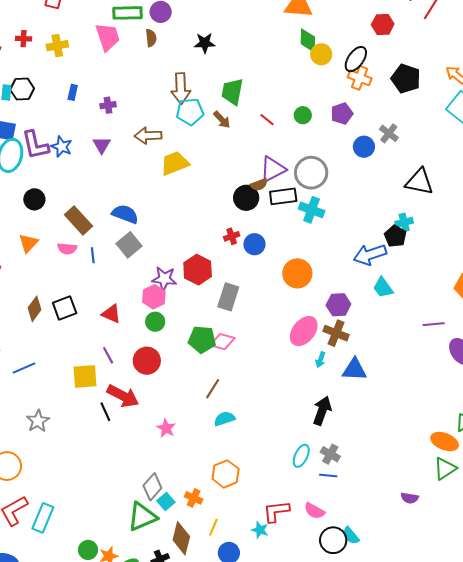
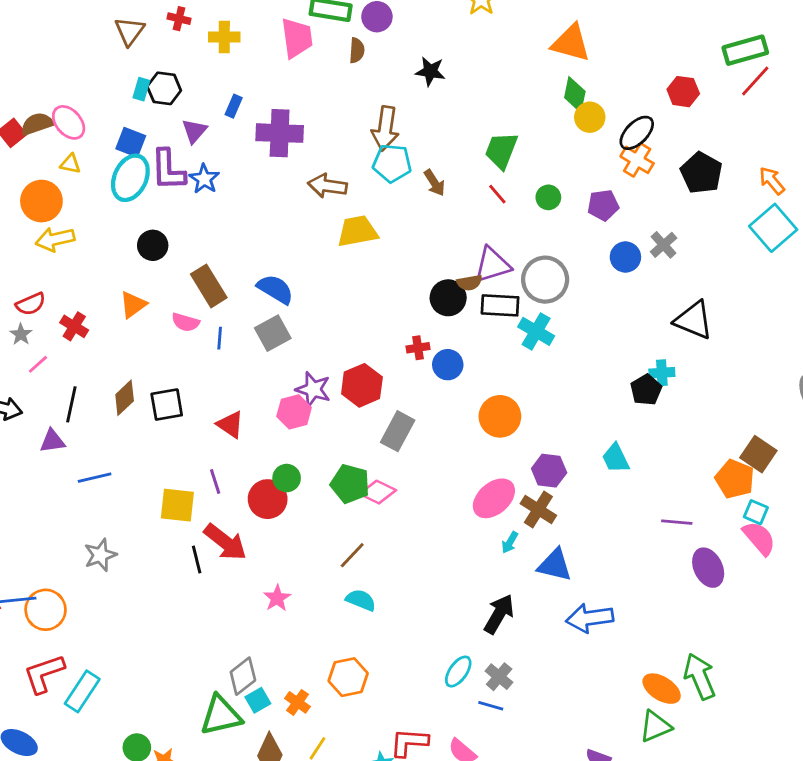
green trapezoid: (232, 92) -> (501, 150), moved
purple cross: (108, 105) -> (280, 133), size x2.0
purple triangle: (102, 145) -> (194, 131), moved
blue arrow: (370, 255) -> (590, 618), moved
green circle: (155, 322) -> (287, 478), moved
cyan semicircle: (224, 419) -> (361, 600), turned 30

